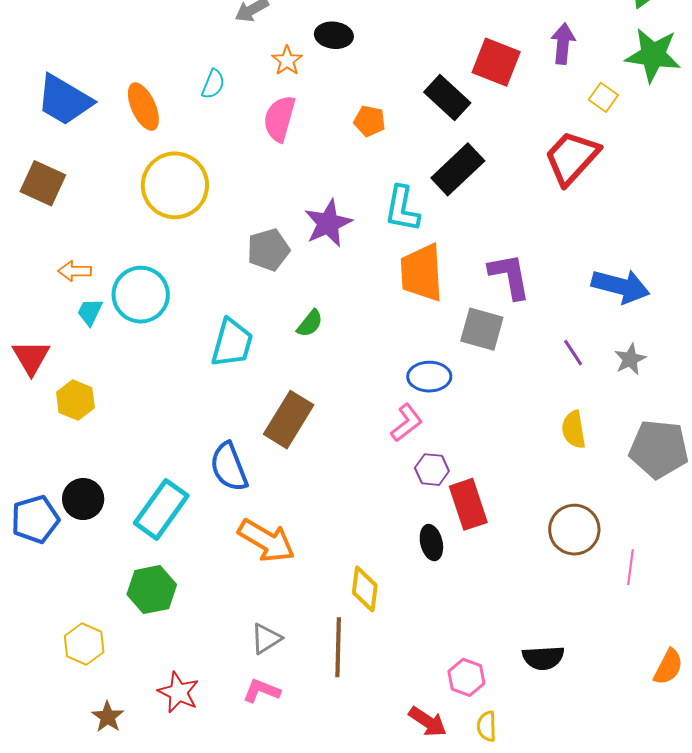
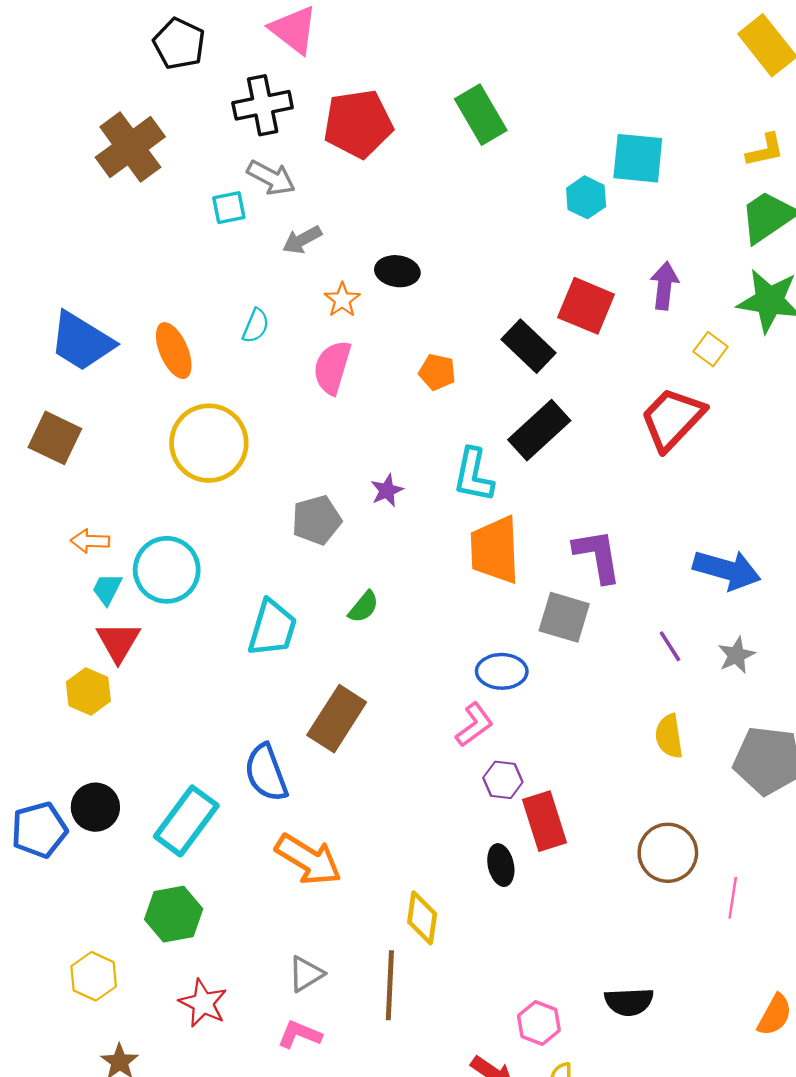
purple star: (328, 223) -> (387, 490), size x0.6
red triangle: (31, 357) -> (118, 642), moved
red star: (178, 692) -> (203, 1003), moved

